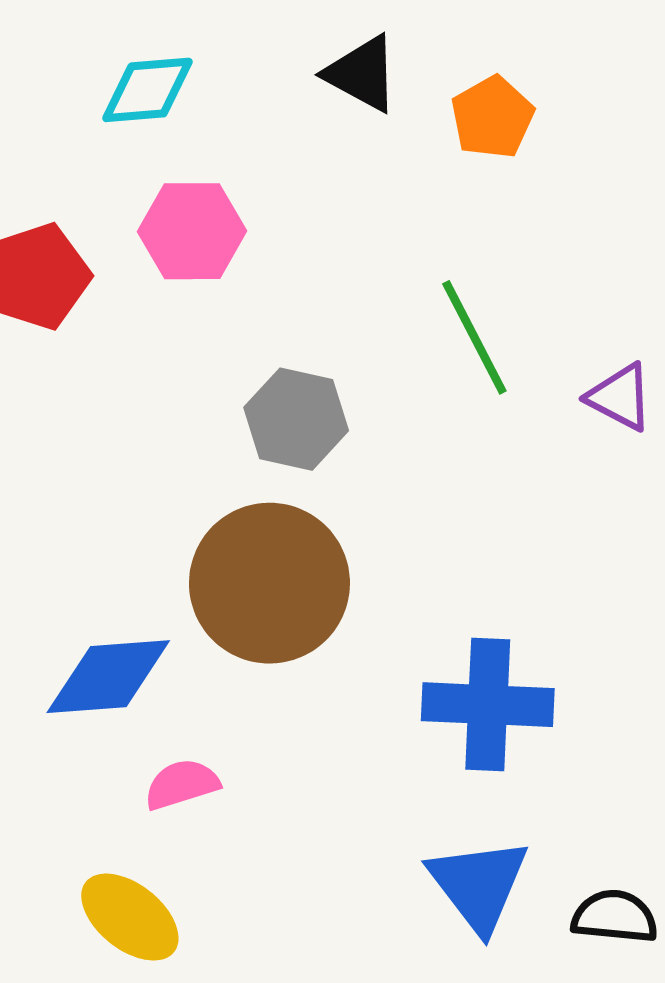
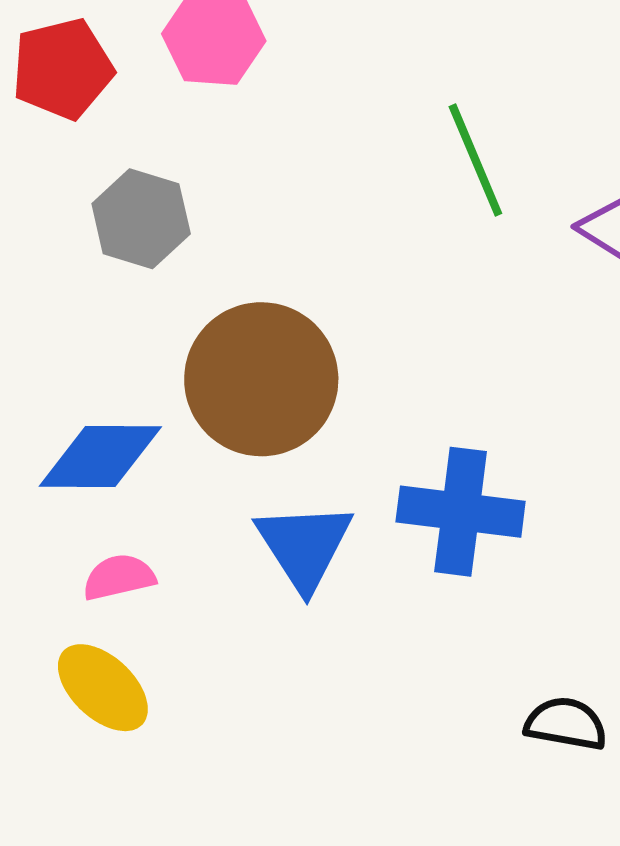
gray hexagon: (296, 419) -> (141, 219), moved
pink semicircle: (182, 784) -> (119, 577), moved
blue triangle: (479, 885) -> (304, 546), moved

